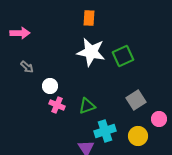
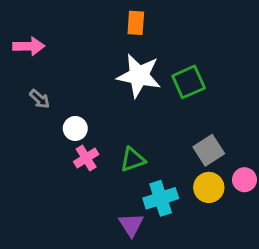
pink cross: (57, 105) -> (86, 158), turned 35
yellow circle: (138, 136) -> (209, 187), moved

